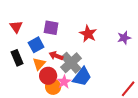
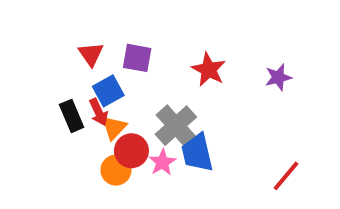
red triangle: (16, 27) -> (91, 54), moved
red arrow: (56, 56) -> (99, 112), moved, turned -136
blue trapezoid: (82, 77) -> (197, 153), turned 130
orange circle: (53, 87) -> (116, 170), moved

